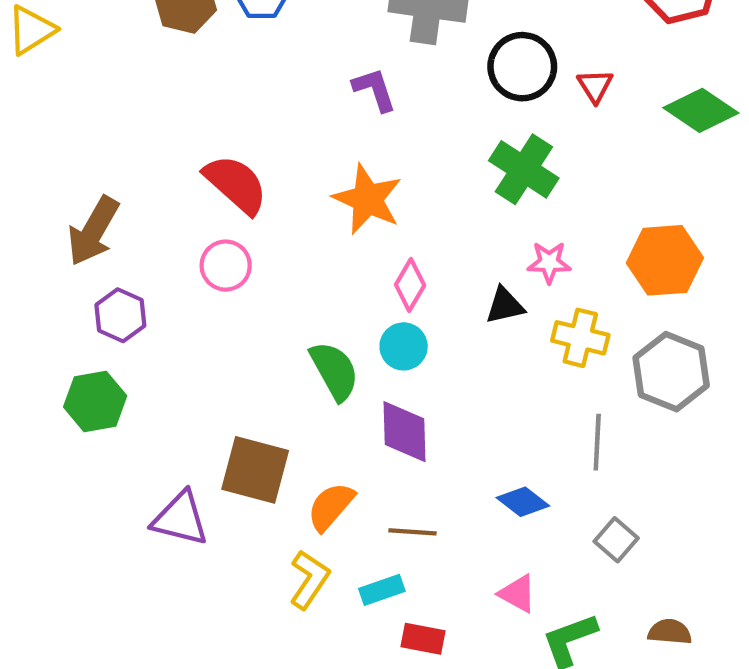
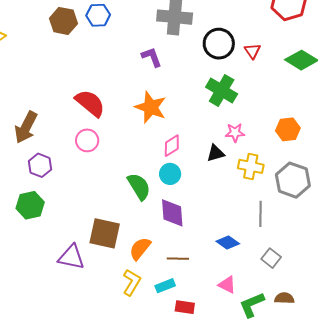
orange hexagon: (665, 260) -> (288, 129), size x0.7
pink diamond: (410, 285) -> (172, 146), turned 30
brown semicircle: (670, 632) -> (284, 298), moved

